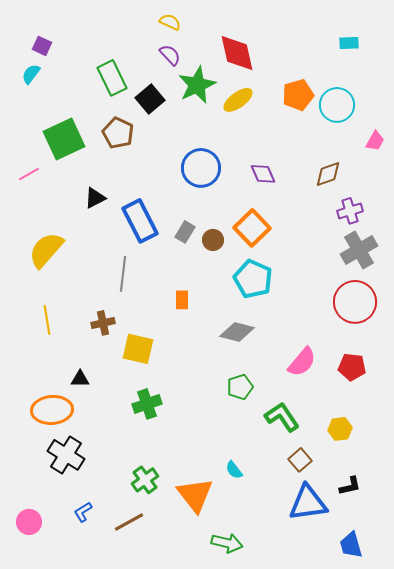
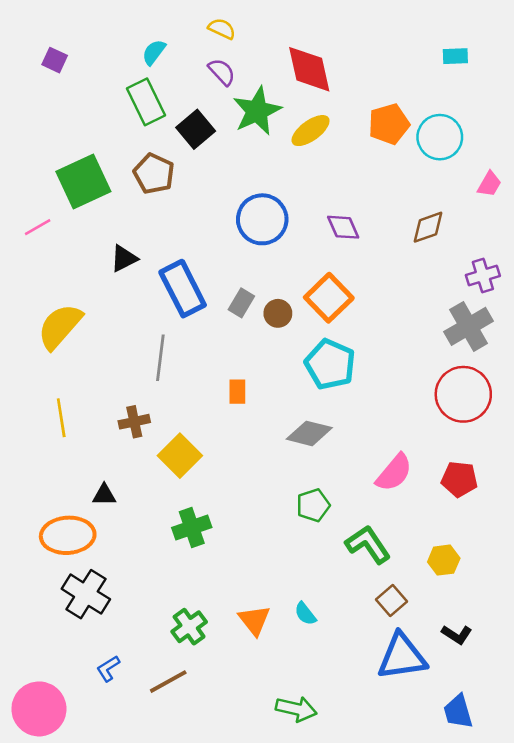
cyan semicircle: (31, 74) -> (154, 52), moved
purple cross: (350, 211) -> (483, 275), moved
yellow square: (138, 349) -> (180, 456), turned 32
black L-shape: (350, 486) -> (457, 635), turned 45
orange triangle: (195, 495) -> (254, 620), moved, size x0.7
pink circle: (29, 522) -> (39, 709), moved, size x1.6

